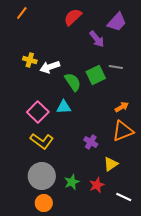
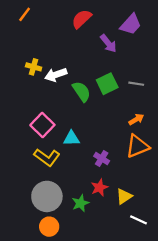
gray line: (116, 67) -> (136, 84), moved
cyan triangle: (64, 107) -> (71, 138), moved
yellow triangle: (111, 164) -> (124, 196), moved
red star: (97, 185) -> (99, 188), moved

